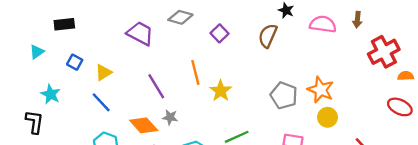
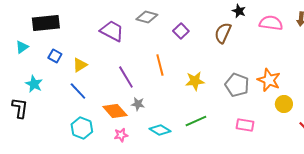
black rectangle: (64, 24) -> (46, 23), size x1.5
yellow star: (221, 91) -> (195, 81), moved, turned 30
yellow circle: (327, 117) -> (284, 104), moved

